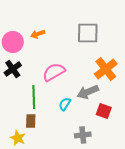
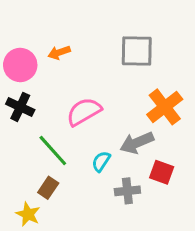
black cross: (13, 69) -> (20, 107), turned -30
green line: (34, 97) -> (53, 150), turned -40
brown rectangle: (31, 121) -> (48, 188), turned 32
gray cross: (83, 135) -> (127, 191), moved

